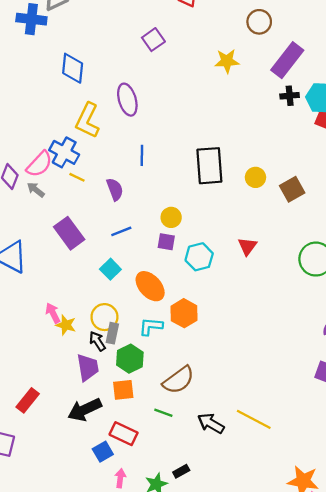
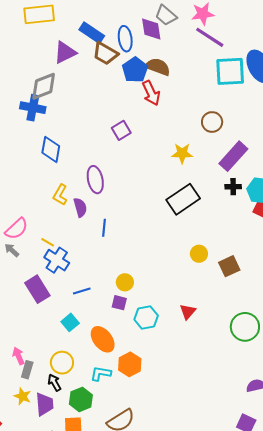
blue cross: (31, 19) -> (33, 108), moved
yellow L-shape: (87, 120) -> (60, 195), size x0.7
blue cross: (64, 152) -> (57, 260), moved
black rectangle: (209, 166) -> (183, 199), moved, turned 56
purple semicircle: (115, 189) -> (80, 207), moved
yellow star: (66, 325) -> (23, 396), moved
gray rectangle: (112, 333) -> (27, 370), moved

